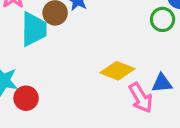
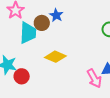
yellow diamond: (117, 71) -> (55, 57), moved

